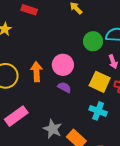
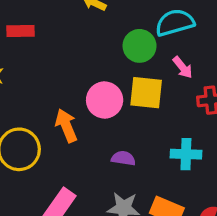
yellow square: (100, 82) -> (146, 93), moved
purple semicircle: (64, 87) -> (123, 158), moved

